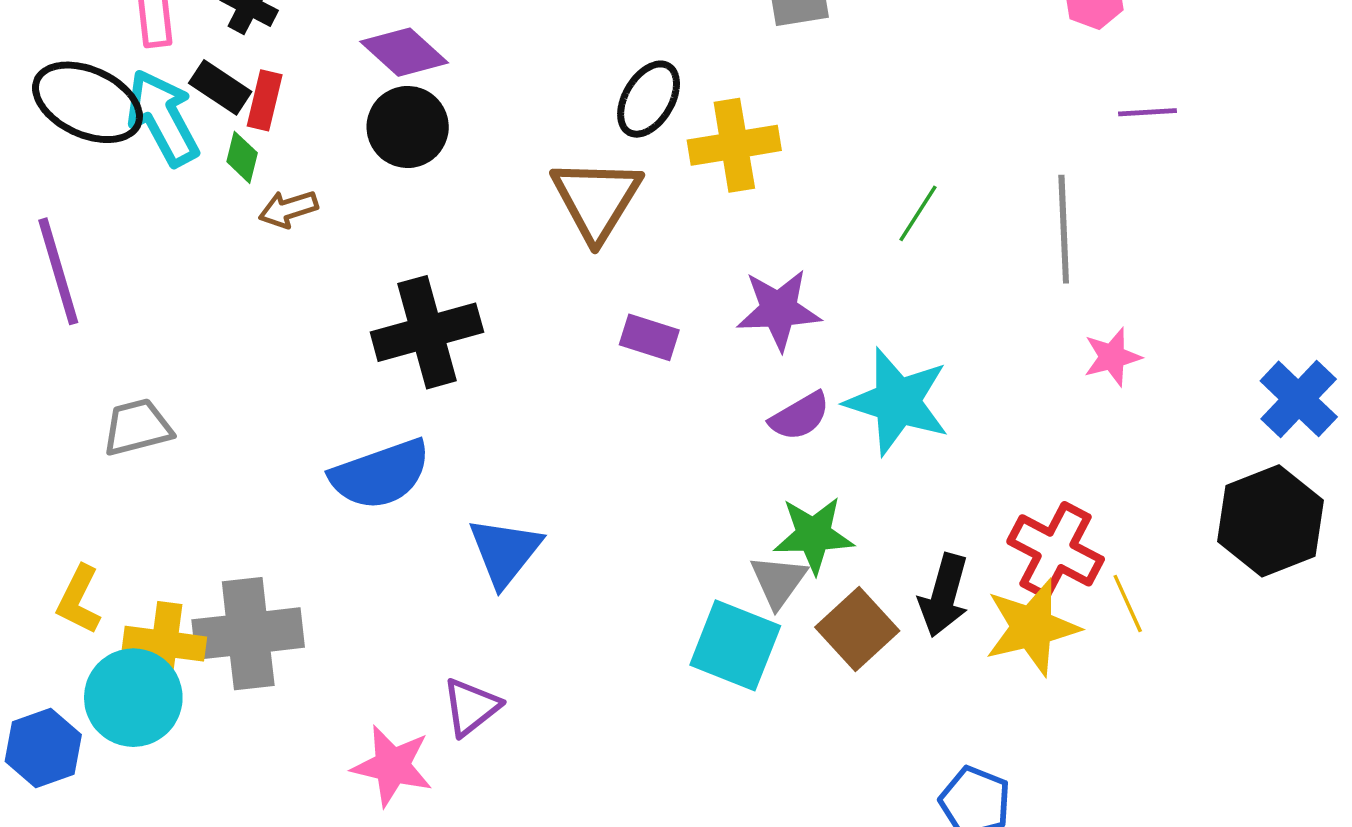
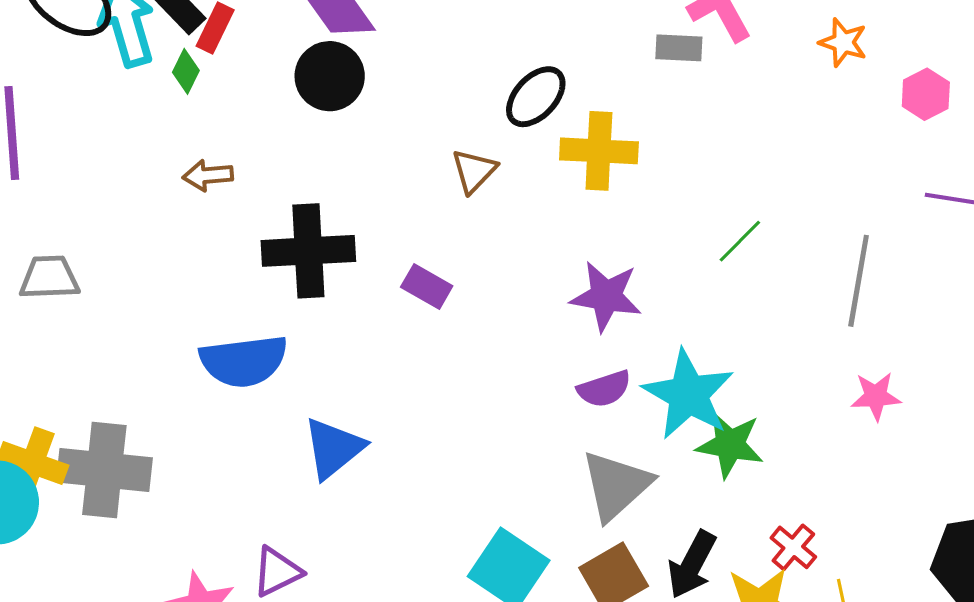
brown triangle: (596, 199) -> (474, 171), size x0.6
brown arrow: (288, 209) -> (208, 175), moved
purple rectangle: (649, 337) -> (427, 286), moved
green star: (814, 535) -> (730, 445), moved
red cross: (1056, 550) -> (793, 547), size x0.6
gray triangle: (778, 581) -> (616, 485), moved, size x1.5

